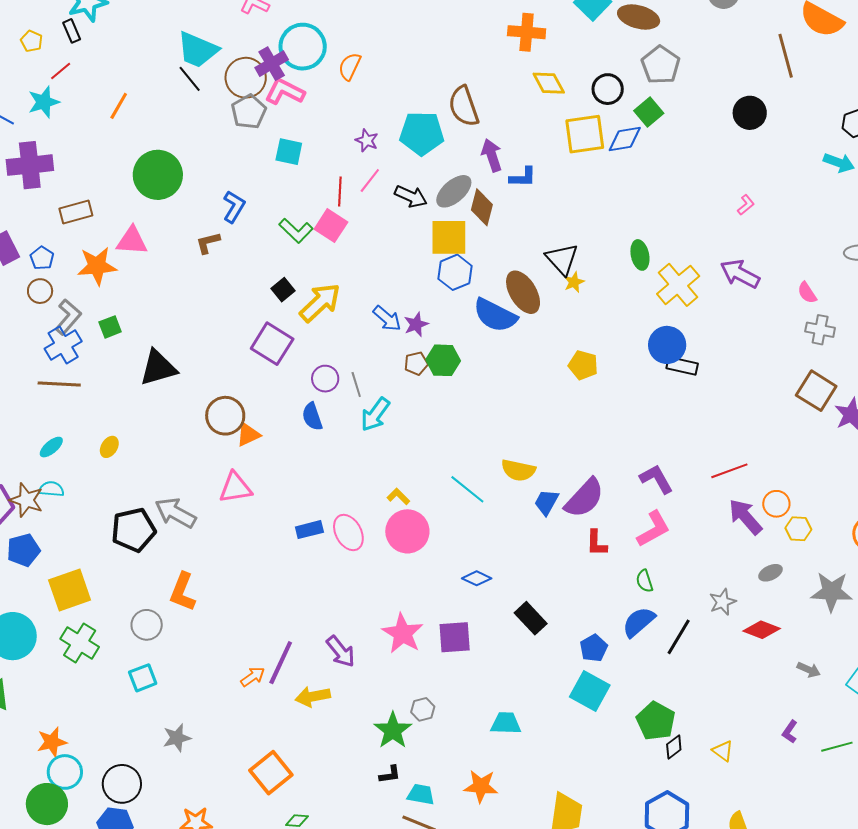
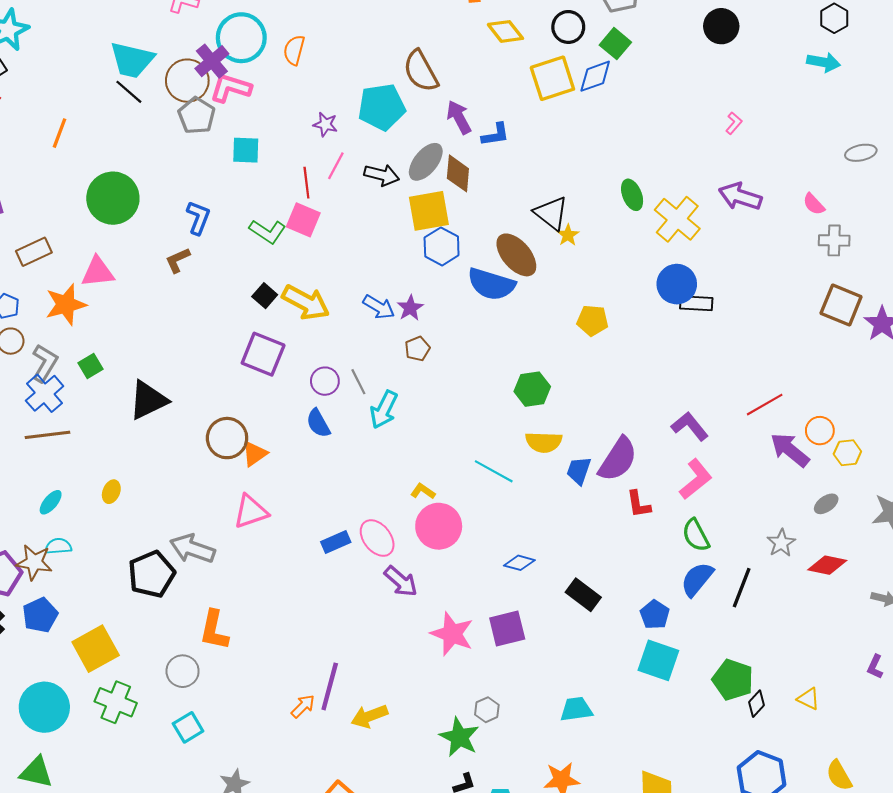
yellow arrow: (320, 303) -> (306, 302), turned 81
green hexagon: (443, 360) -> (532, 389), moved
green semicircle: (645, 581) -> (696, 535), size x1.4
purple arrow: (341, 652) -> (401, 581), moved

